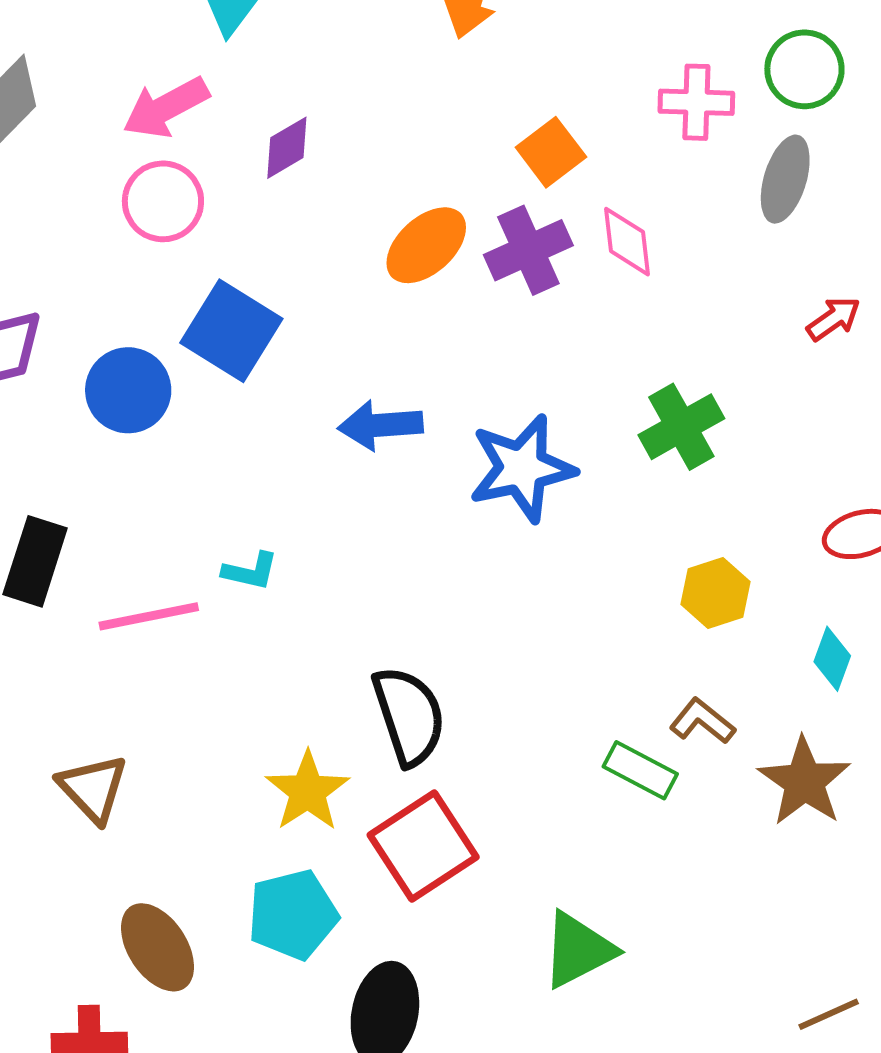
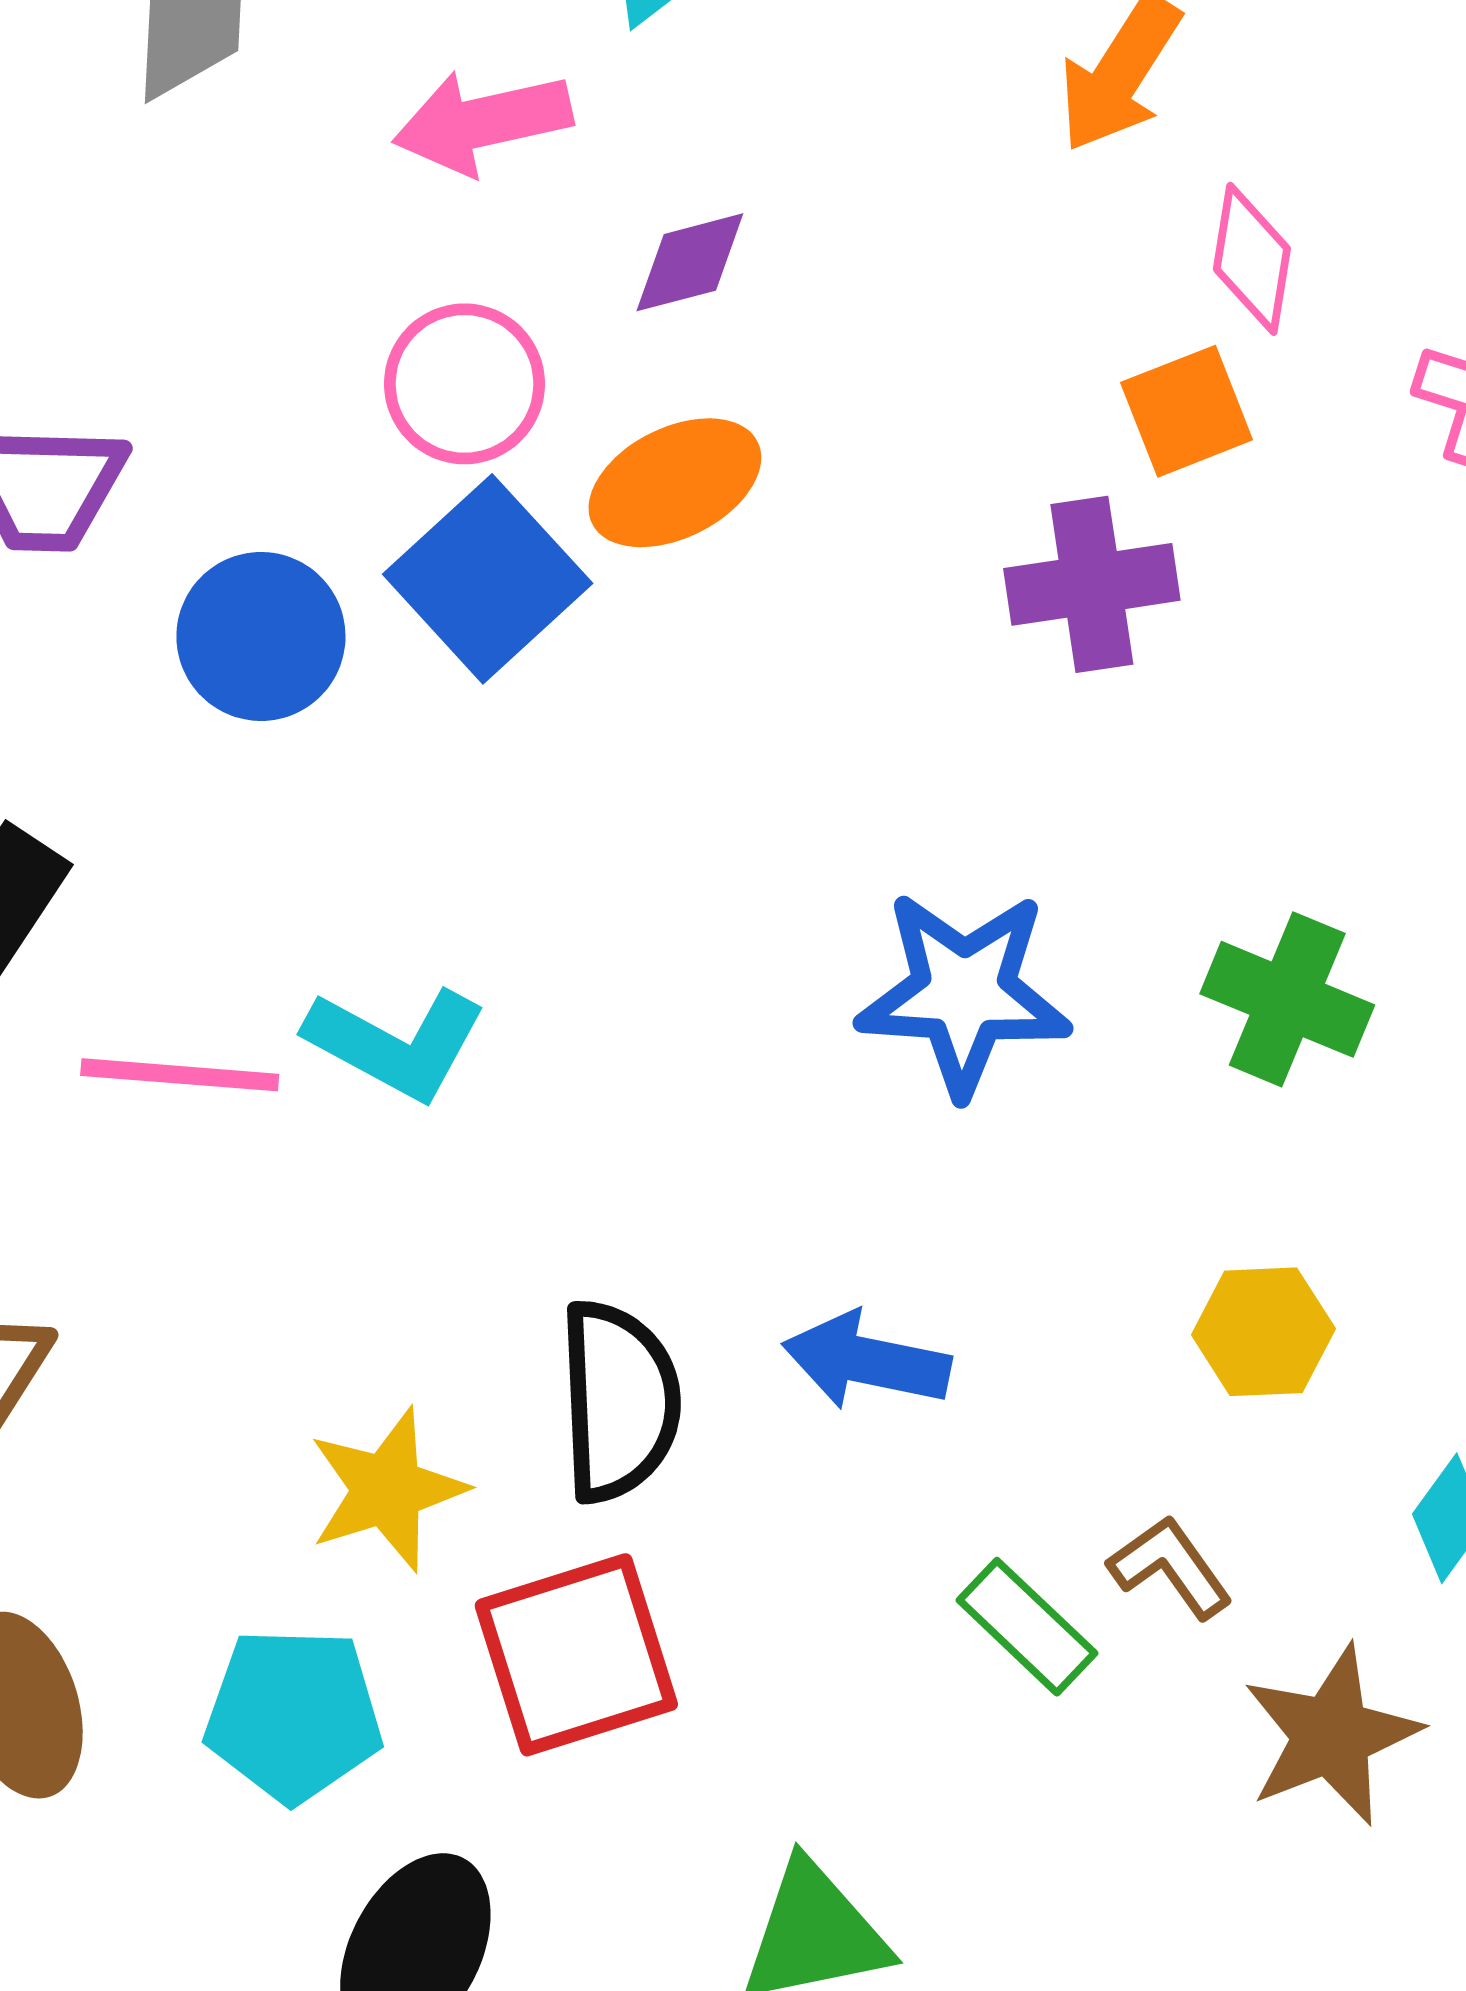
pink circle: (163, 201) -> (465, 384), moved
pink diamond: (627, 242) -> (1252, 259), moved
orange ellipse: (426, 245) -> (675, 483), moved
blue arrow: (380, 425) -> (866, 1361), moved
green cross: (681, 427) -> (1287, 999), turned 36
cyan L-shape: (250, 571) -> (396, 1043), size x1.6

